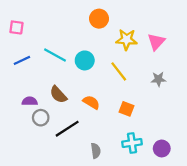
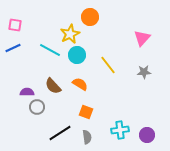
yellow star: (127, 40) -> (70, 34), moved, turned -30
blue line: (22, 60) -> (13, 48), moved
orange semicircle: (91, 102) -> (80, 84), moved
orange square: (127, 109) -> (86, 112), moved
black line: (67, 129) -> (60, 133), moved

